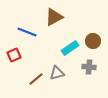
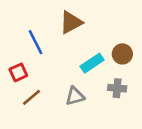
blue line: (27, 32) -> (35, 42), turned 42
brown line: (36, 79) -> (31, 97), moved

